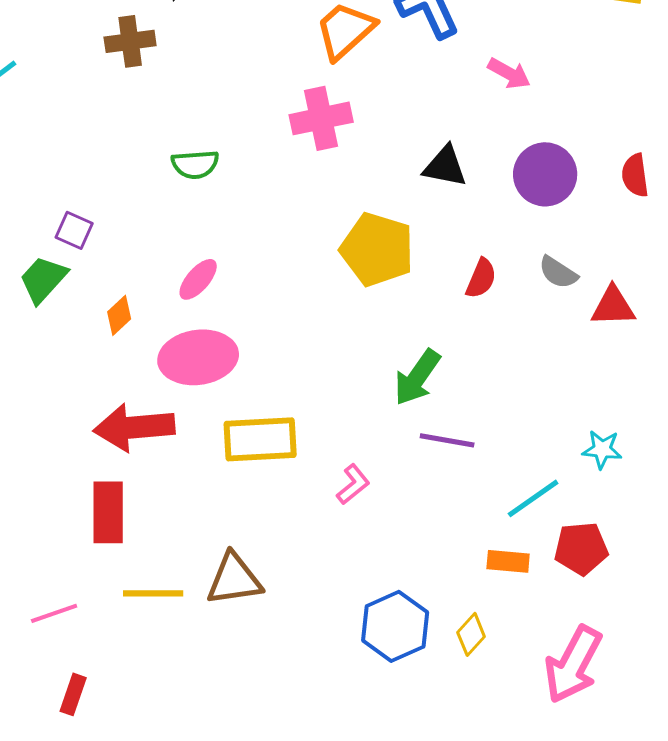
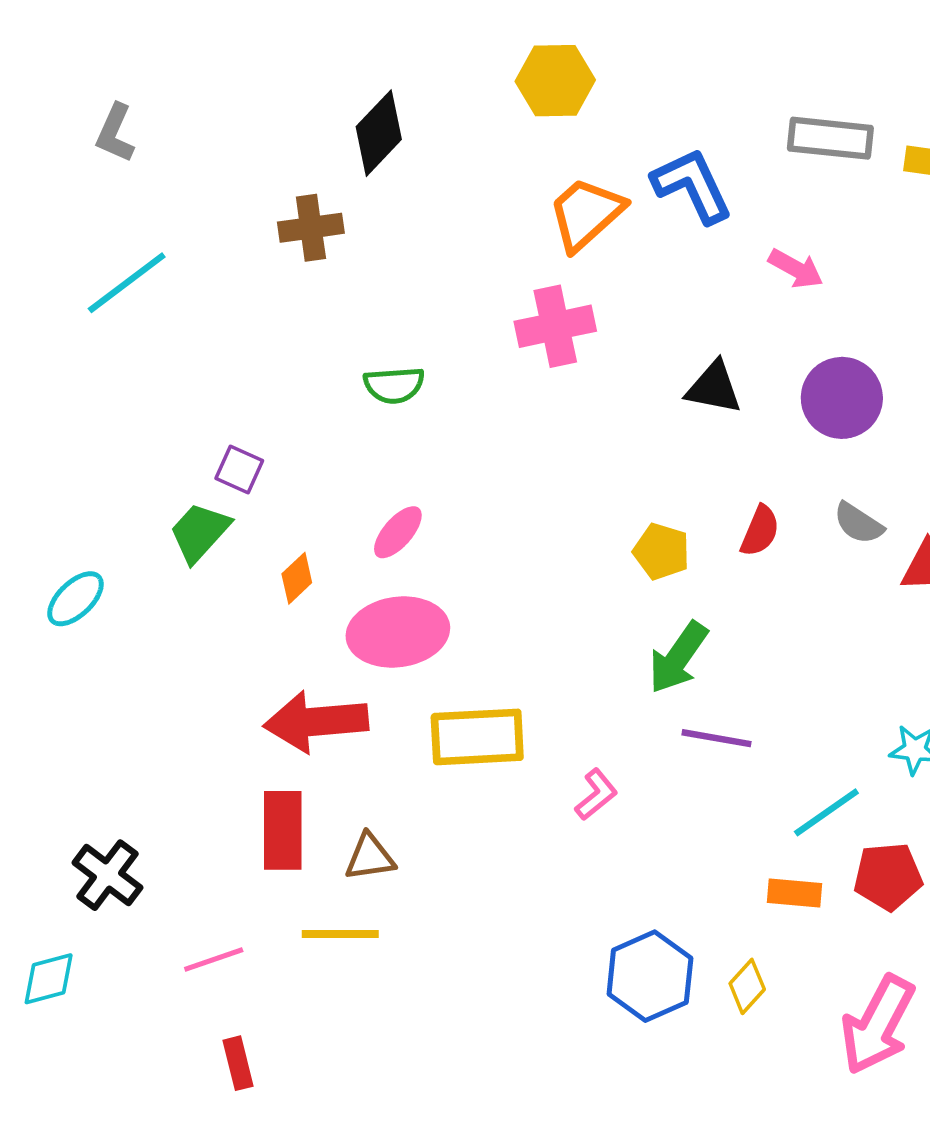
yellow pentagon: (377, 249) -> (661, 551), moved, size x0.6
brown triangle: (234, 579) -> (370, 857), moved, size x0.7
red rectangle: (73, 694) -> (238, 1063), turned -33

